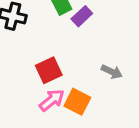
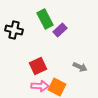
pink arrow: (52, 100) -> (40, 86), turned 42

